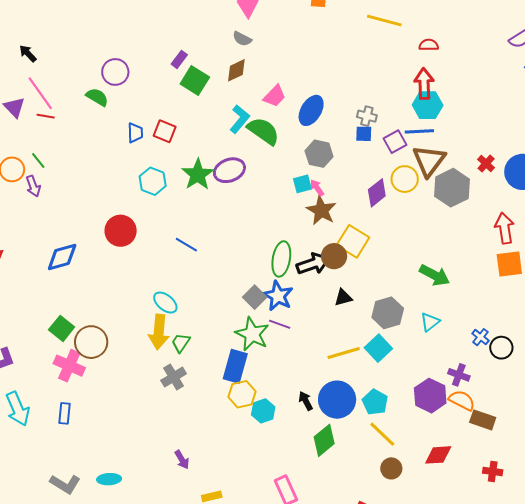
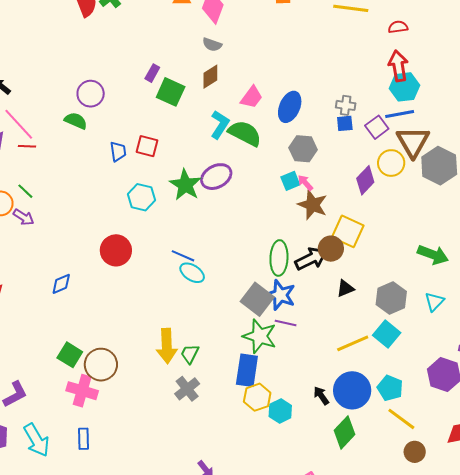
purple arrow: (33, 186) -> (24, 217), turned -30
blue diamond: (62, 257) -> (61, 284), size x0.7
gray square: (255, 297) -> (257, 299), size x1.4
cyan ellipse: (165, 303) -> (192, 273), moved

